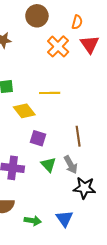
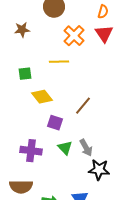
orange semicircle: (77, 22) -> (103, 12), moved
yellow line: (50, 93) -> (59, 62), moved
brown line: (78, 136) -> (83, 106), moved, turned 48

